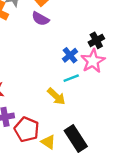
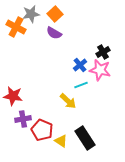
pink star: (93, 61) -> (100, 70), turned -30

